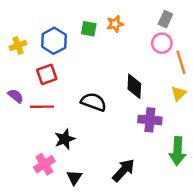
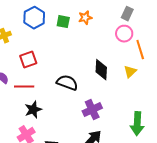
blue hexagon: (54, 41) -> (34, 18), moved
yellow triangle: (179, 94) -> (130, 72), moved
purple cross: (150, 120) -> (92, 110), moved, turned -30
black star: (65, 139) -> (33, 110), moved

